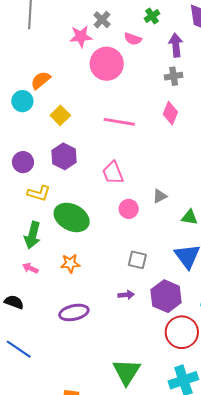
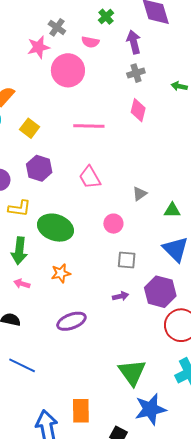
pink circle: (129, 209) -> (113, 224), moved

